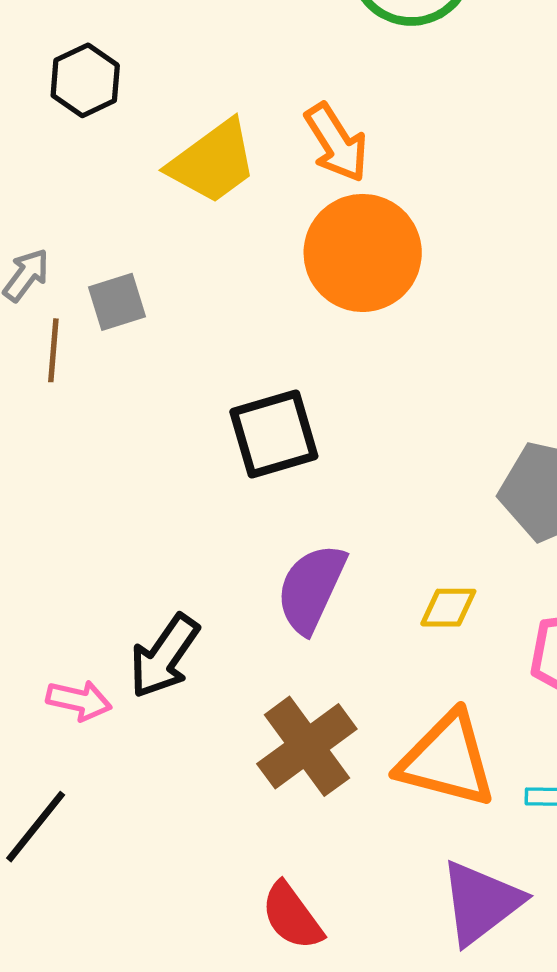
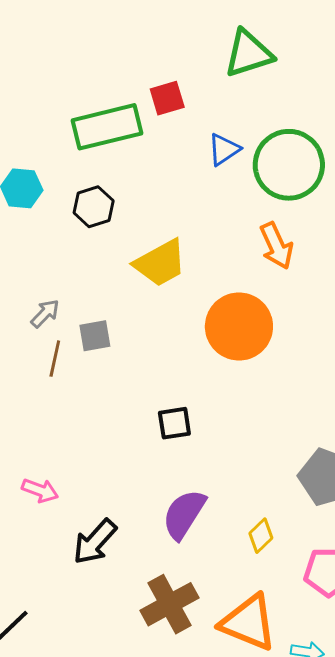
orange arrow: (336, 143) -> (276, 246), moved
black square: (274, 434) -> (174, 423), size x0.7
yellow diamond: (448, 608) -> (261, 536), turned -52
pink arrow: (79, 700) -> (40, 490), moved

